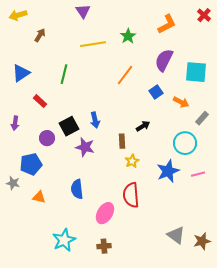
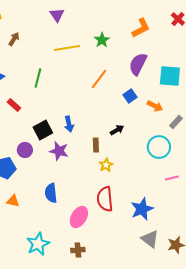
purple circle: (47, 138) -> (25, 150), moved
blue star: (168, 171) -> (142, 209), moved

